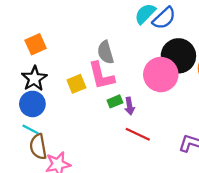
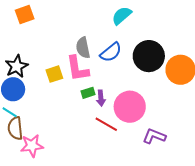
blue semicircle: (164, 18) -> (111, 52), moved
orange square: (36, 44) -> (25, 14), moved
pink circle: (161, 75) -> (130, 107), moved

